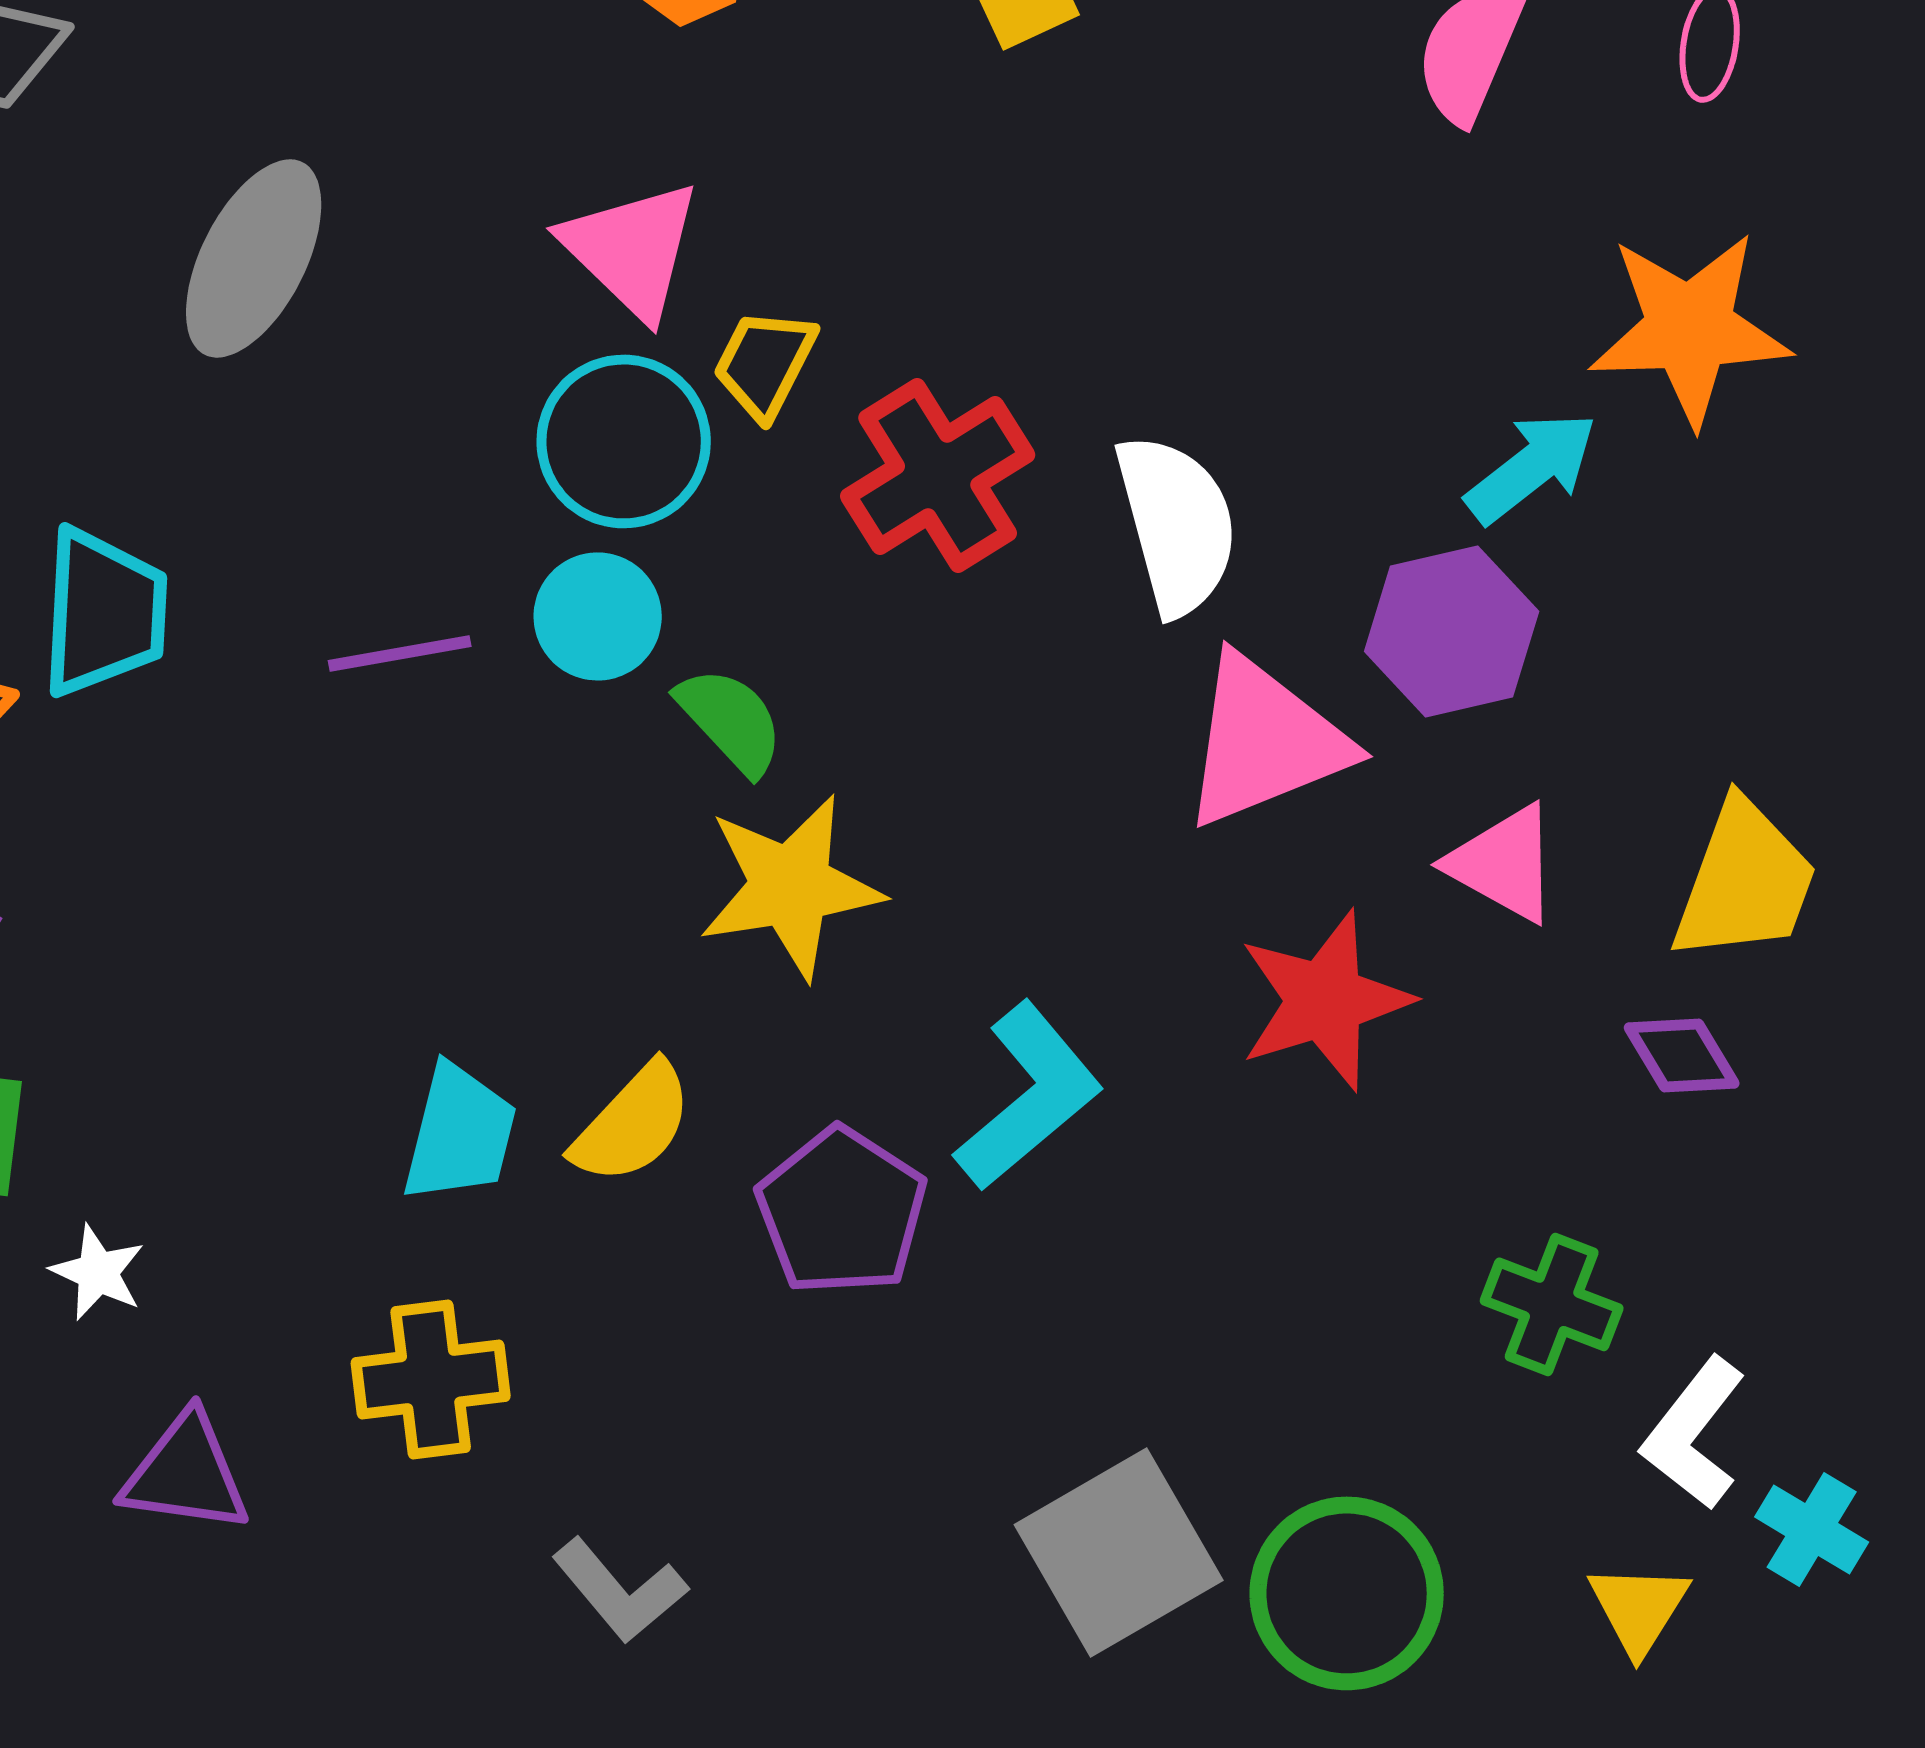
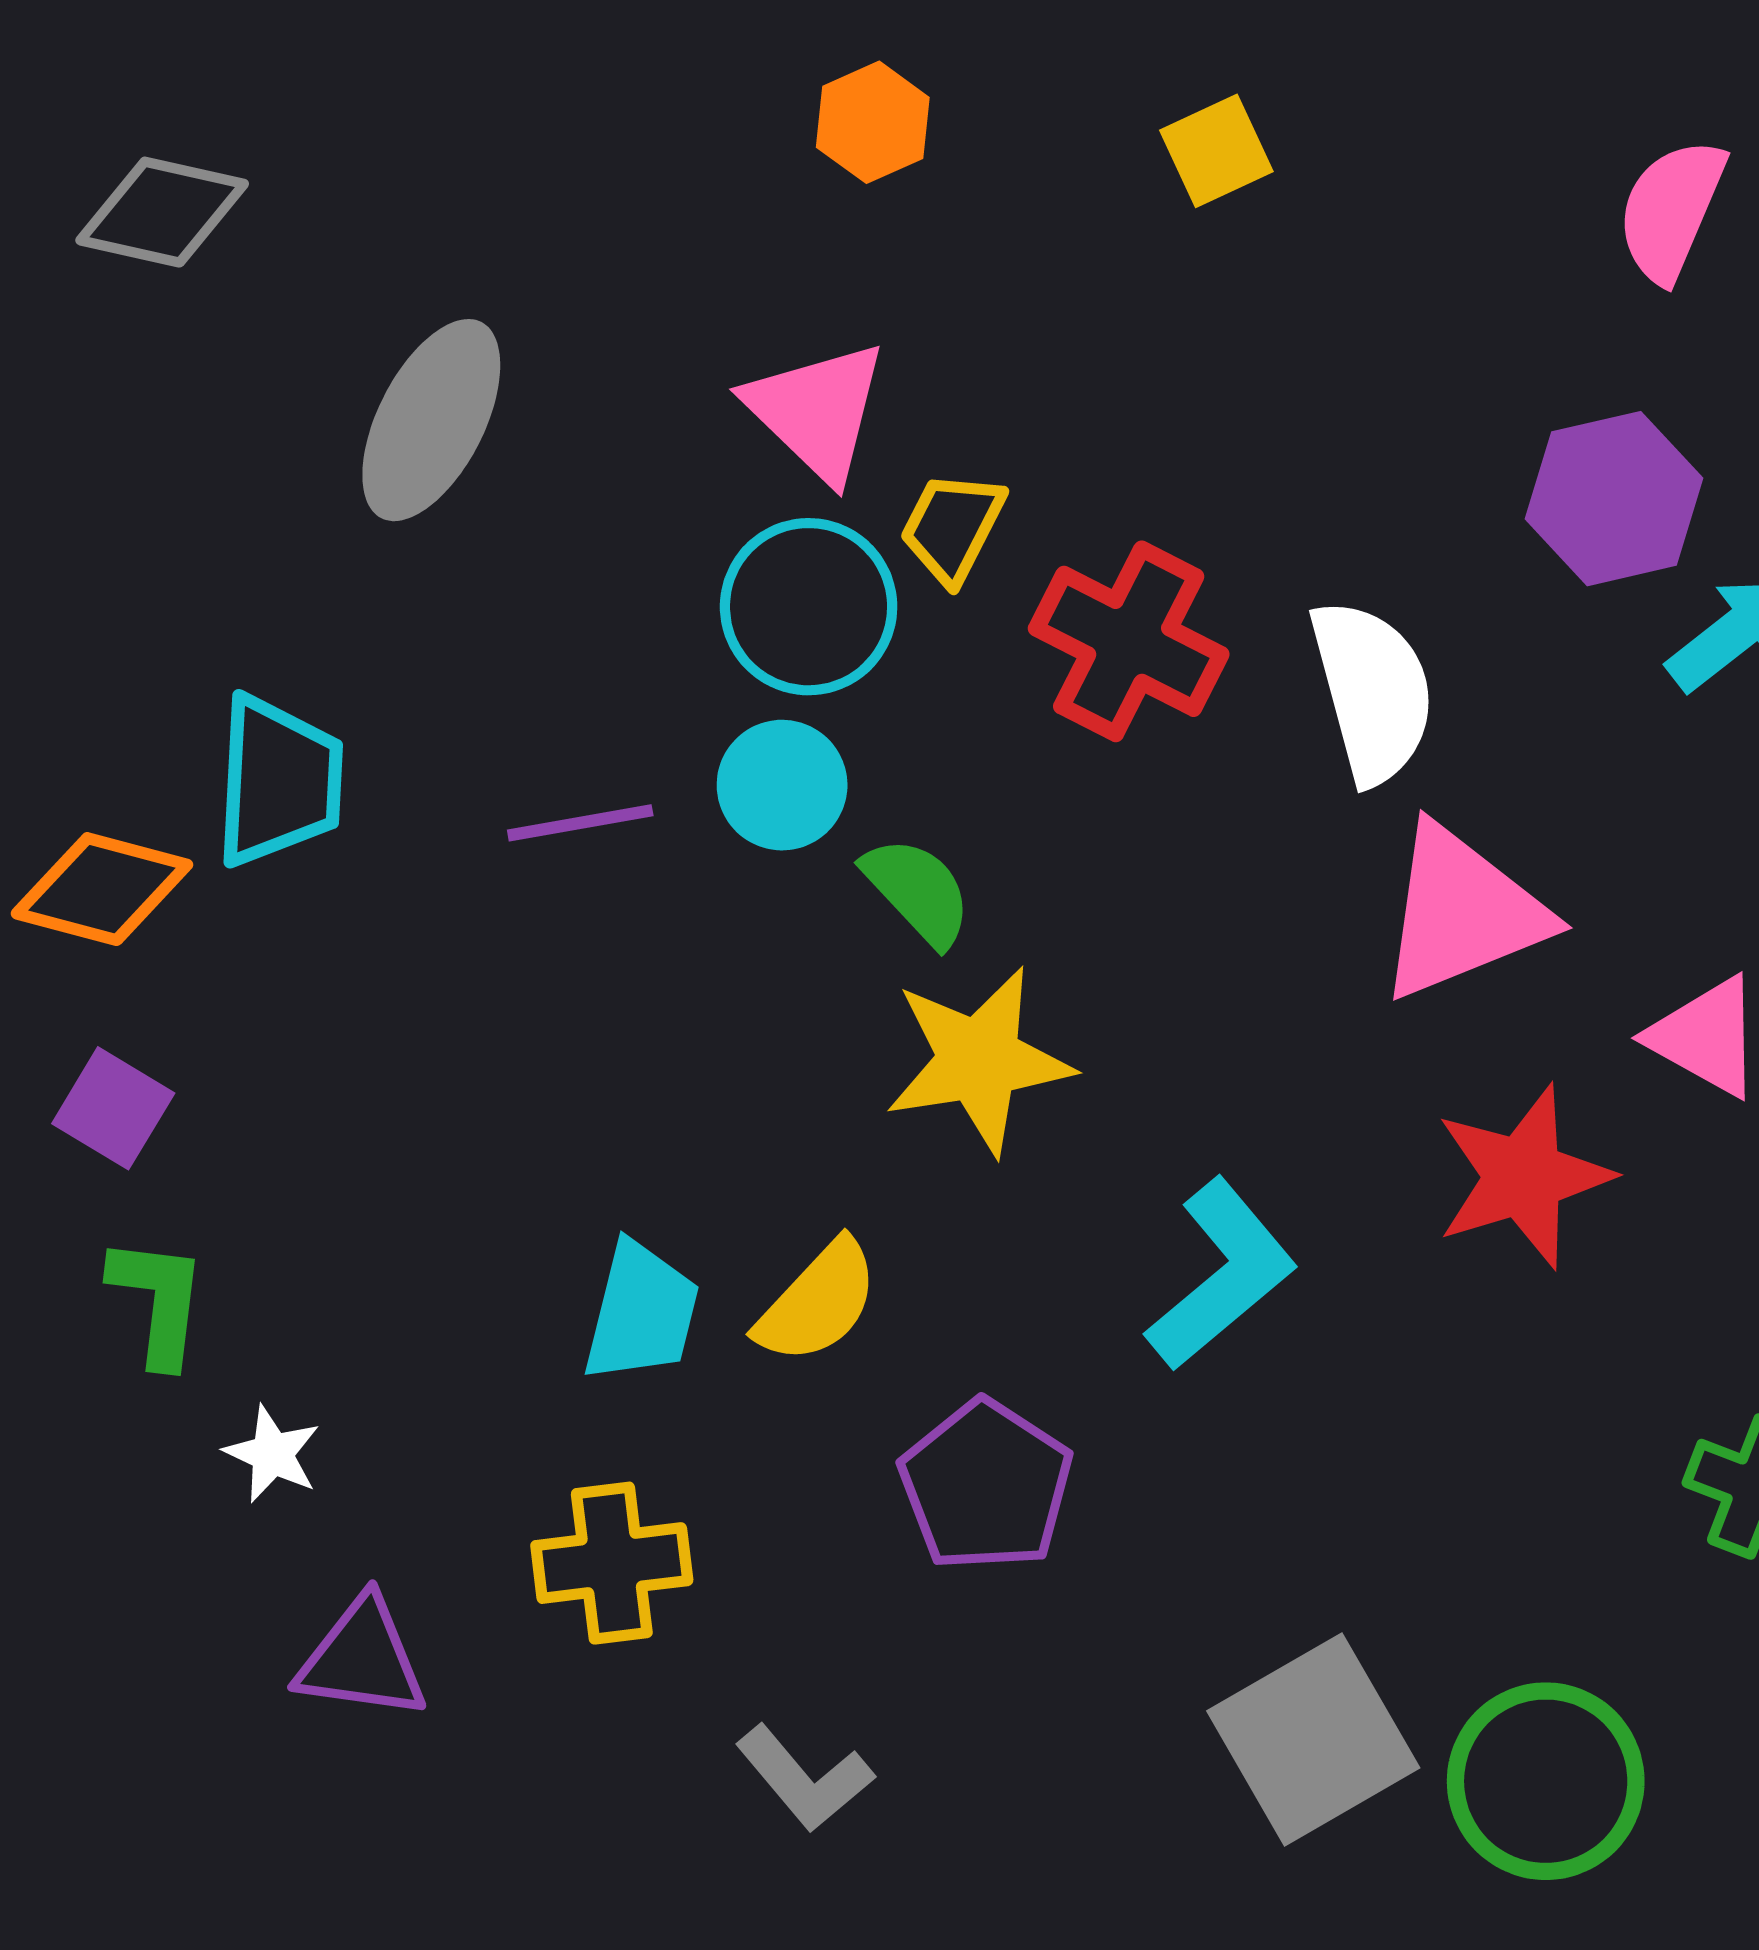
red cross: (938, 475) -> (1129, 641), turned -31
purple hexagon: (1452, 631) -> (1614, 499), moved
purple pentagon: (842, 1211) -> (986, 1486), moved

